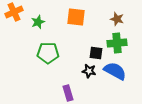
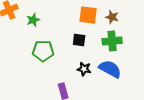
orange square: (76, 17) -> (88, 15), moved
black square: (96, 53) -> (79, 40), moved

